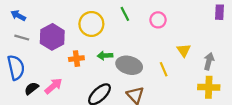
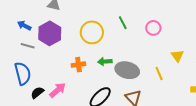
purple hexagon: (52, 37) -> (50, 33), moved

